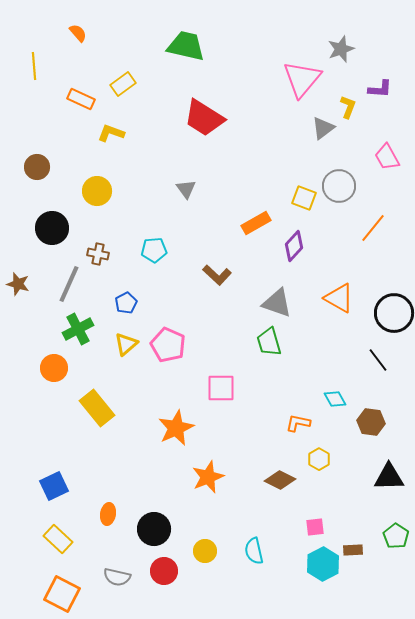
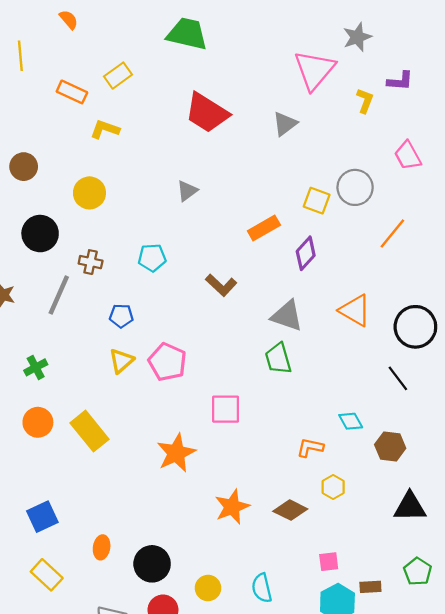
gray triangle: (323, 128) -> (285, 124), moved
gray triangle: (186, 189) -> (187, 191), turned 30
blue pentagon: (126, 303) -> (121, 316), turned 30
green cross: (78, 329) -> (36, 367), moved, size x0.7
orange circle: (54, 368) -> (38, 422), moved
orange star: (208, 477) -> (232, 507), moved

